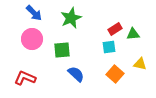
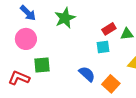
green square: (62, 50) -> (42, 65), moved
blue semicircle: (76, 74) -> (87, 74), moved
orange square: (115, 74) -> (111, 84), moved

